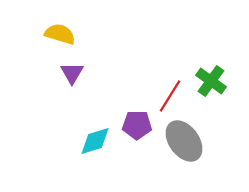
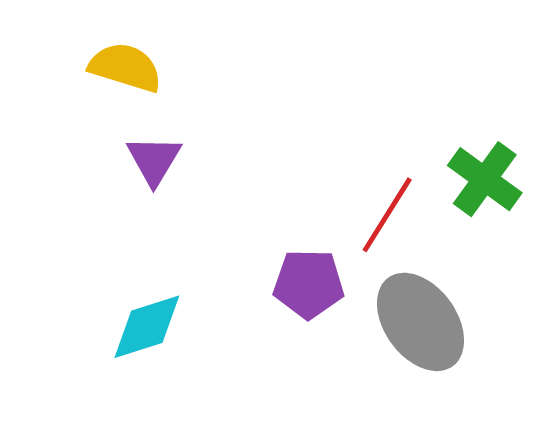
cyan diamond: (95, 141) -> (147, 327), moved

